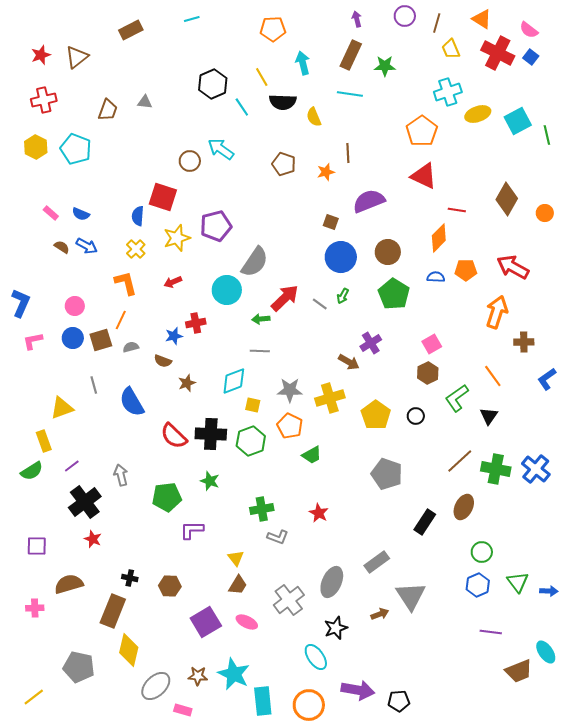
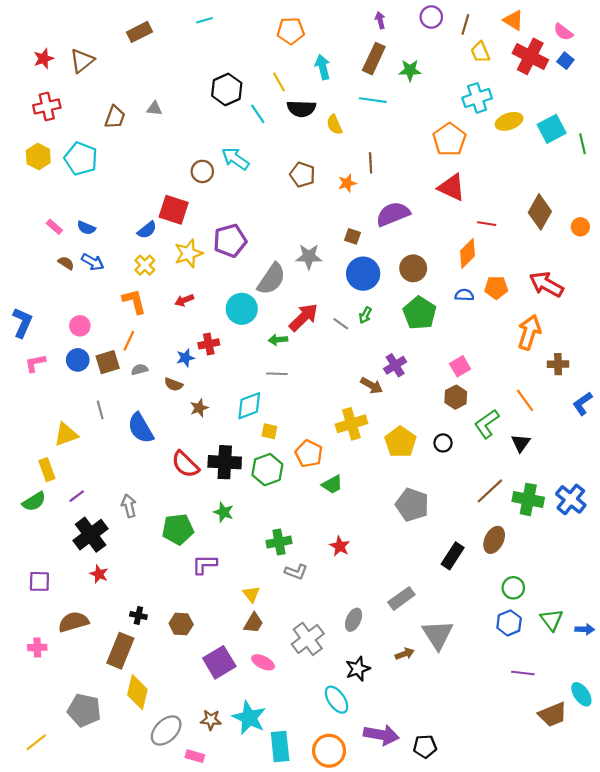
blue semicircle: (138, 216) -> (147, 230), turned -132
gray star: (290, 390) -> (309, 257), moved
gray ellipse: (332, 582) -> (354, 620), size x0.7

